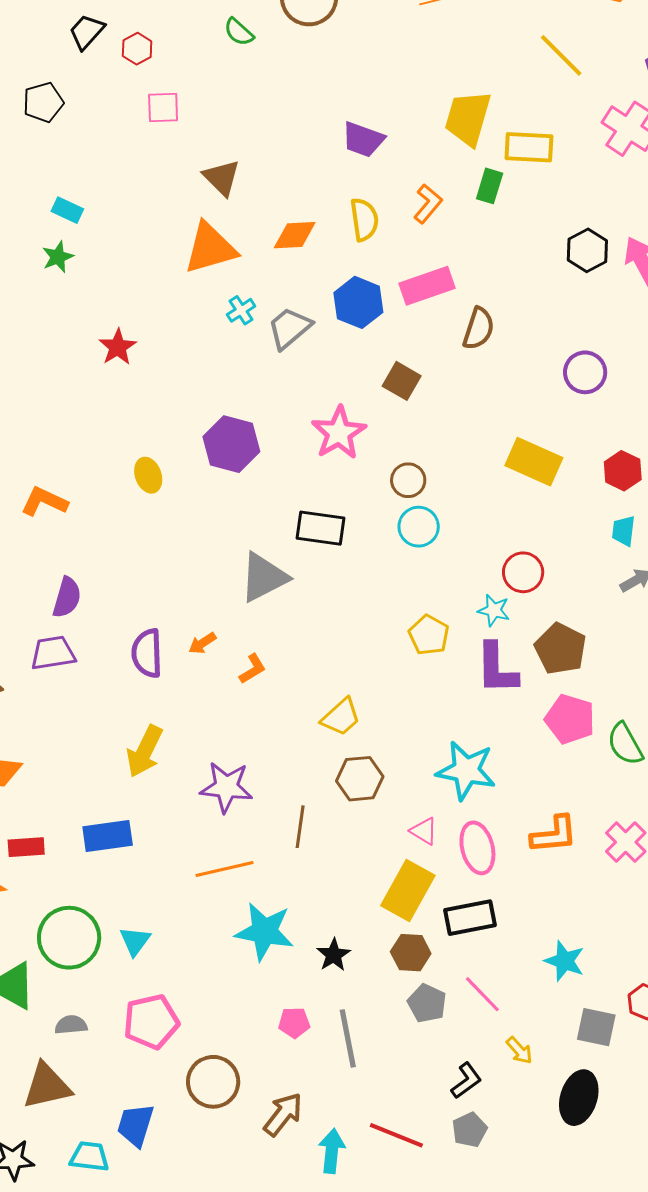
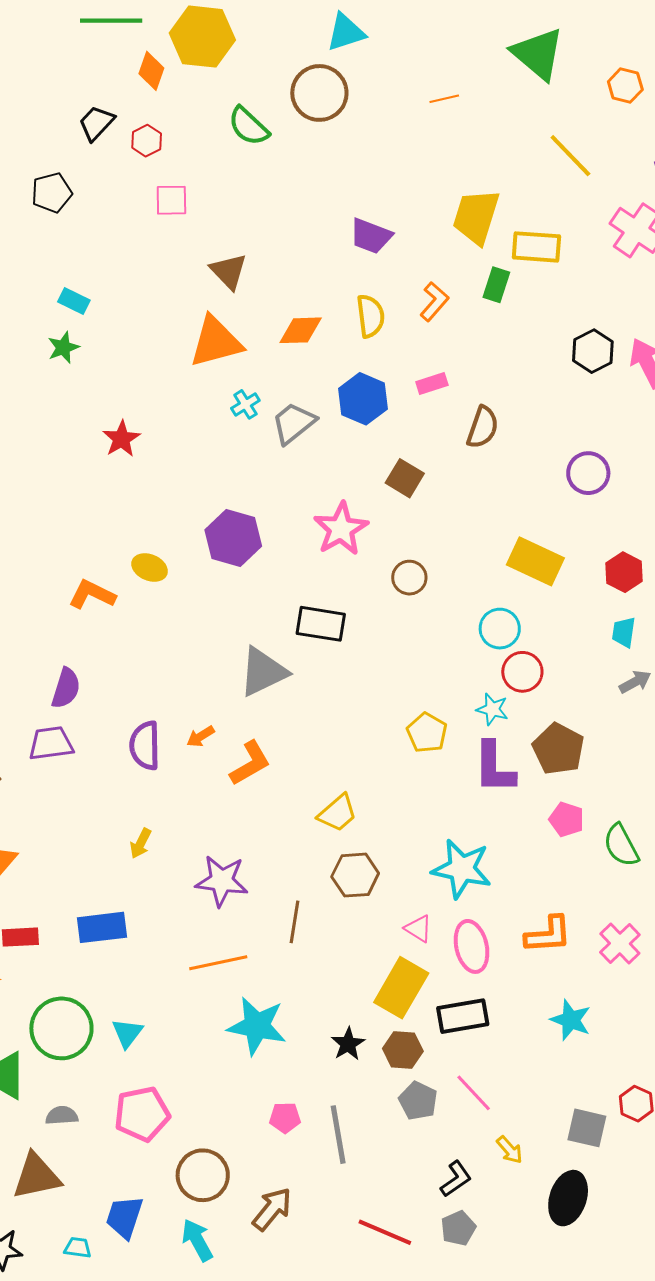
green semicircle: (239, 32) -> (249, 126), size x1.4
pink rectangle: (427, 286) -> (432, 383), size x0.6
yellow ellipse: (148, 475) -> (150, 567), turned -48
orange L-shape: (44, 502) -> (92, 594), moved
cyan circle: (419, 527) -> (500, 629), moved
orange L-shape: (253, 669) -> (250, 763), size x1.5
pink pentagon: (570, 719) -> (567, 819), size x0.7
yellow arrow: (145, 751) -> (141, 843), size x0.6
black star: (334, 955) -> (348, 1044), moved
cyan star: (565, 961) -> (571, 1020), moved
cyan arrow: (332, 1151) -> (197, 1240), moved, turned -36
cyan trapezoid: (89, 1157) -> (78, 1248), size x0.7

